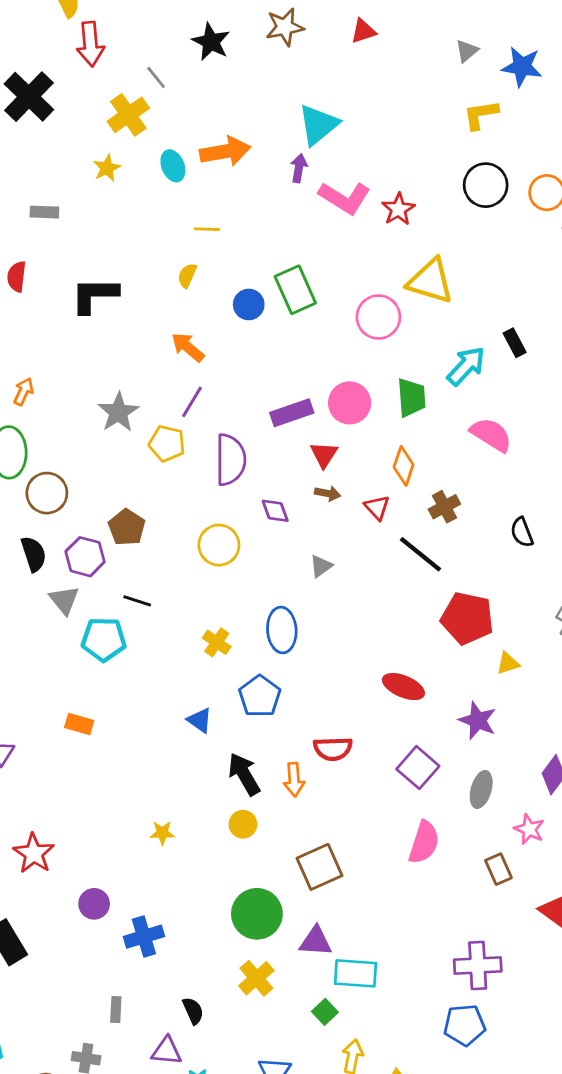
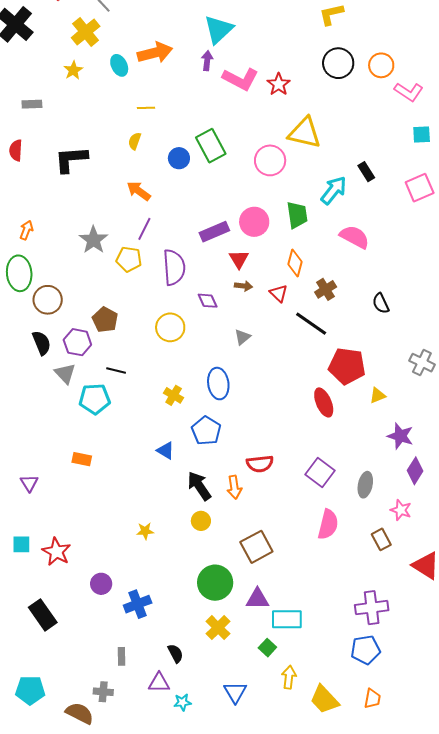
red ellipse: (403, 687) -> (324, 402), moved, turned 48
purple star: (478, 720) -> (400, 436), moved

